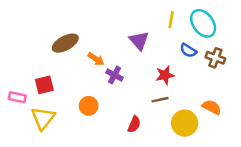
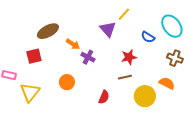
yellow line: (171, 20) -> (124, 14), moved, turned 32
cyan ellipse: (203, 23) -> (172, 26), moved
brown cross: (215, 58) -> (175, 58), moved
red square: (44, 85) -> (34, 56), moved

